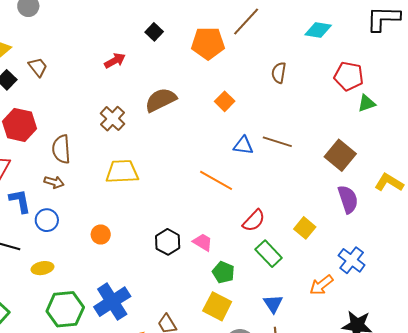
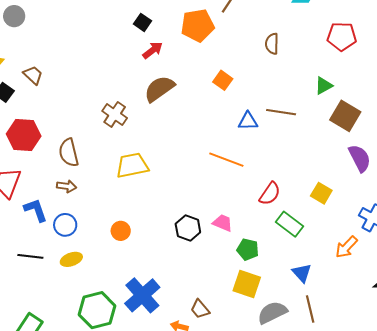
red arrow: (115, 61) -> (153, 50), moved
green triangle: (367, 103) -> (324, 86), moved
yellow ellipse: (42, 268) -> (71, 259), moved

